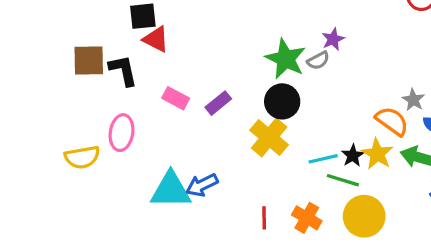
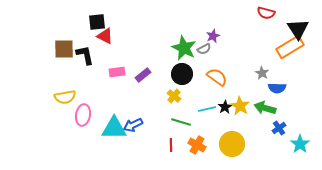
pink rectangle: (176, 98) -> (117, 72), turned -35
orange semicircle: (392, 121) -> (217, 77), moved
pink ellipse: (122, 133) -> (83, 115), moved
yellow cross: (269, 138) -> (174, 96), size x0.6
yellow semicircle: (82, 157) -> (65, 97), moved
green line: (343, 180) -> (181, 122), moved

